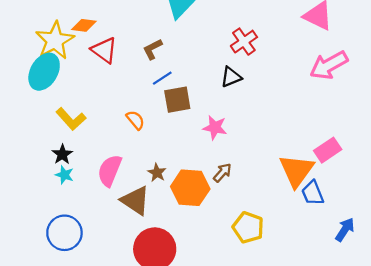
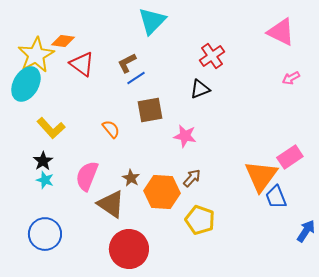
pink arrow: (329, 65) -> (291, 78), size x0.5
blue line: (162, 78) -> (136, 78), moved
yellow pentagon: (248, 227) -> (200, 220), moved

